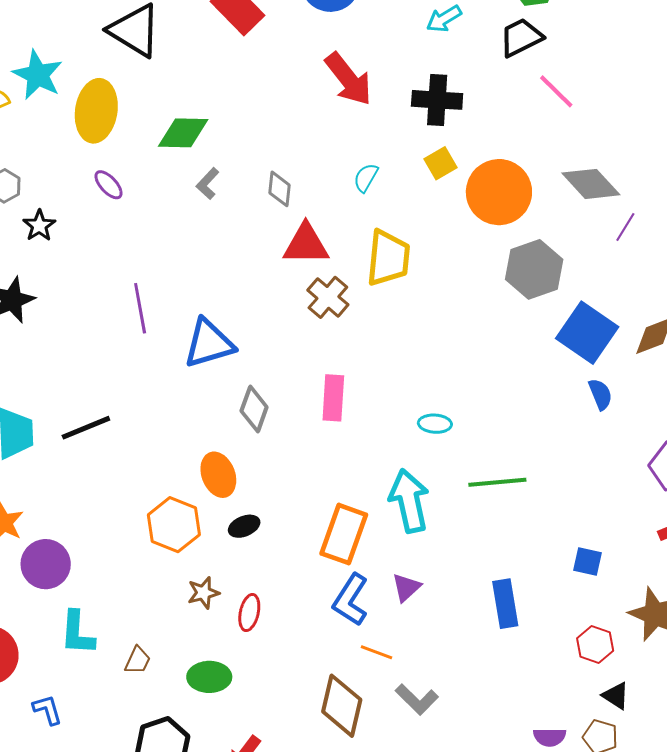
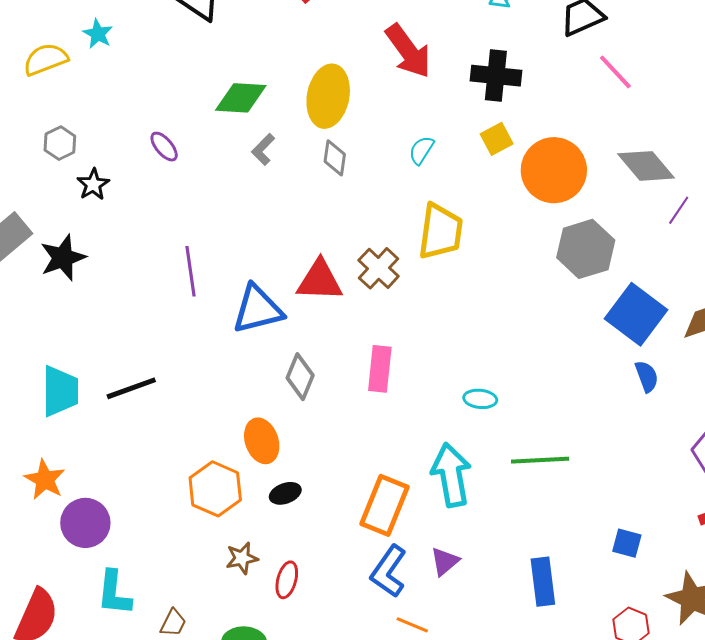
cyan star: (38, 75) -> (98, 34), size x0.6
yellow ellipse: (96, 111) -> (328, 96), moved
red triangle: (306, 244) -> (320, 281), moved

